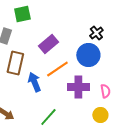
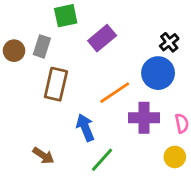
purple rectangle: (48, 44) -> (102, 38), moved
blue arrow: (34, 82) -> (85, 128), moved

